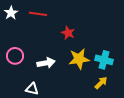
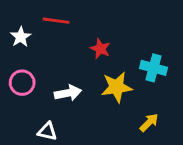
white star: (11, 13) -> (21, 37), moved
cyan cross: (104, 60) -> (153, 68), moved

